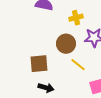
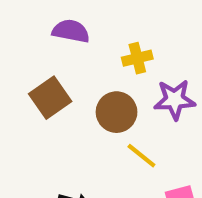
brown square: (39, 64) -> (50, 98), moved, turned -30

